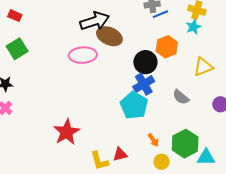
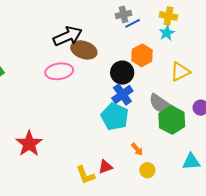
gray semicircle: (181, 97) -> (161, 104), size x1.4
red star: (67, 132) -> (29, 144), moved
green hexagon: (185, 144) -> (172, 120), moved

